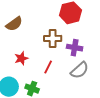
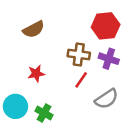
purple cross: (75, 48) -> (109, 59), moved
red line: (48, 67) -> (81, 80), moved

